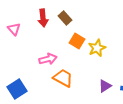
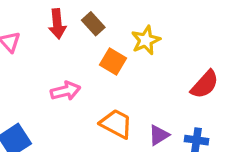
yellow star: (97, 48) -> (146, 40), moved
orange trapezoid: (63, 78) -> (116, 124), moved

